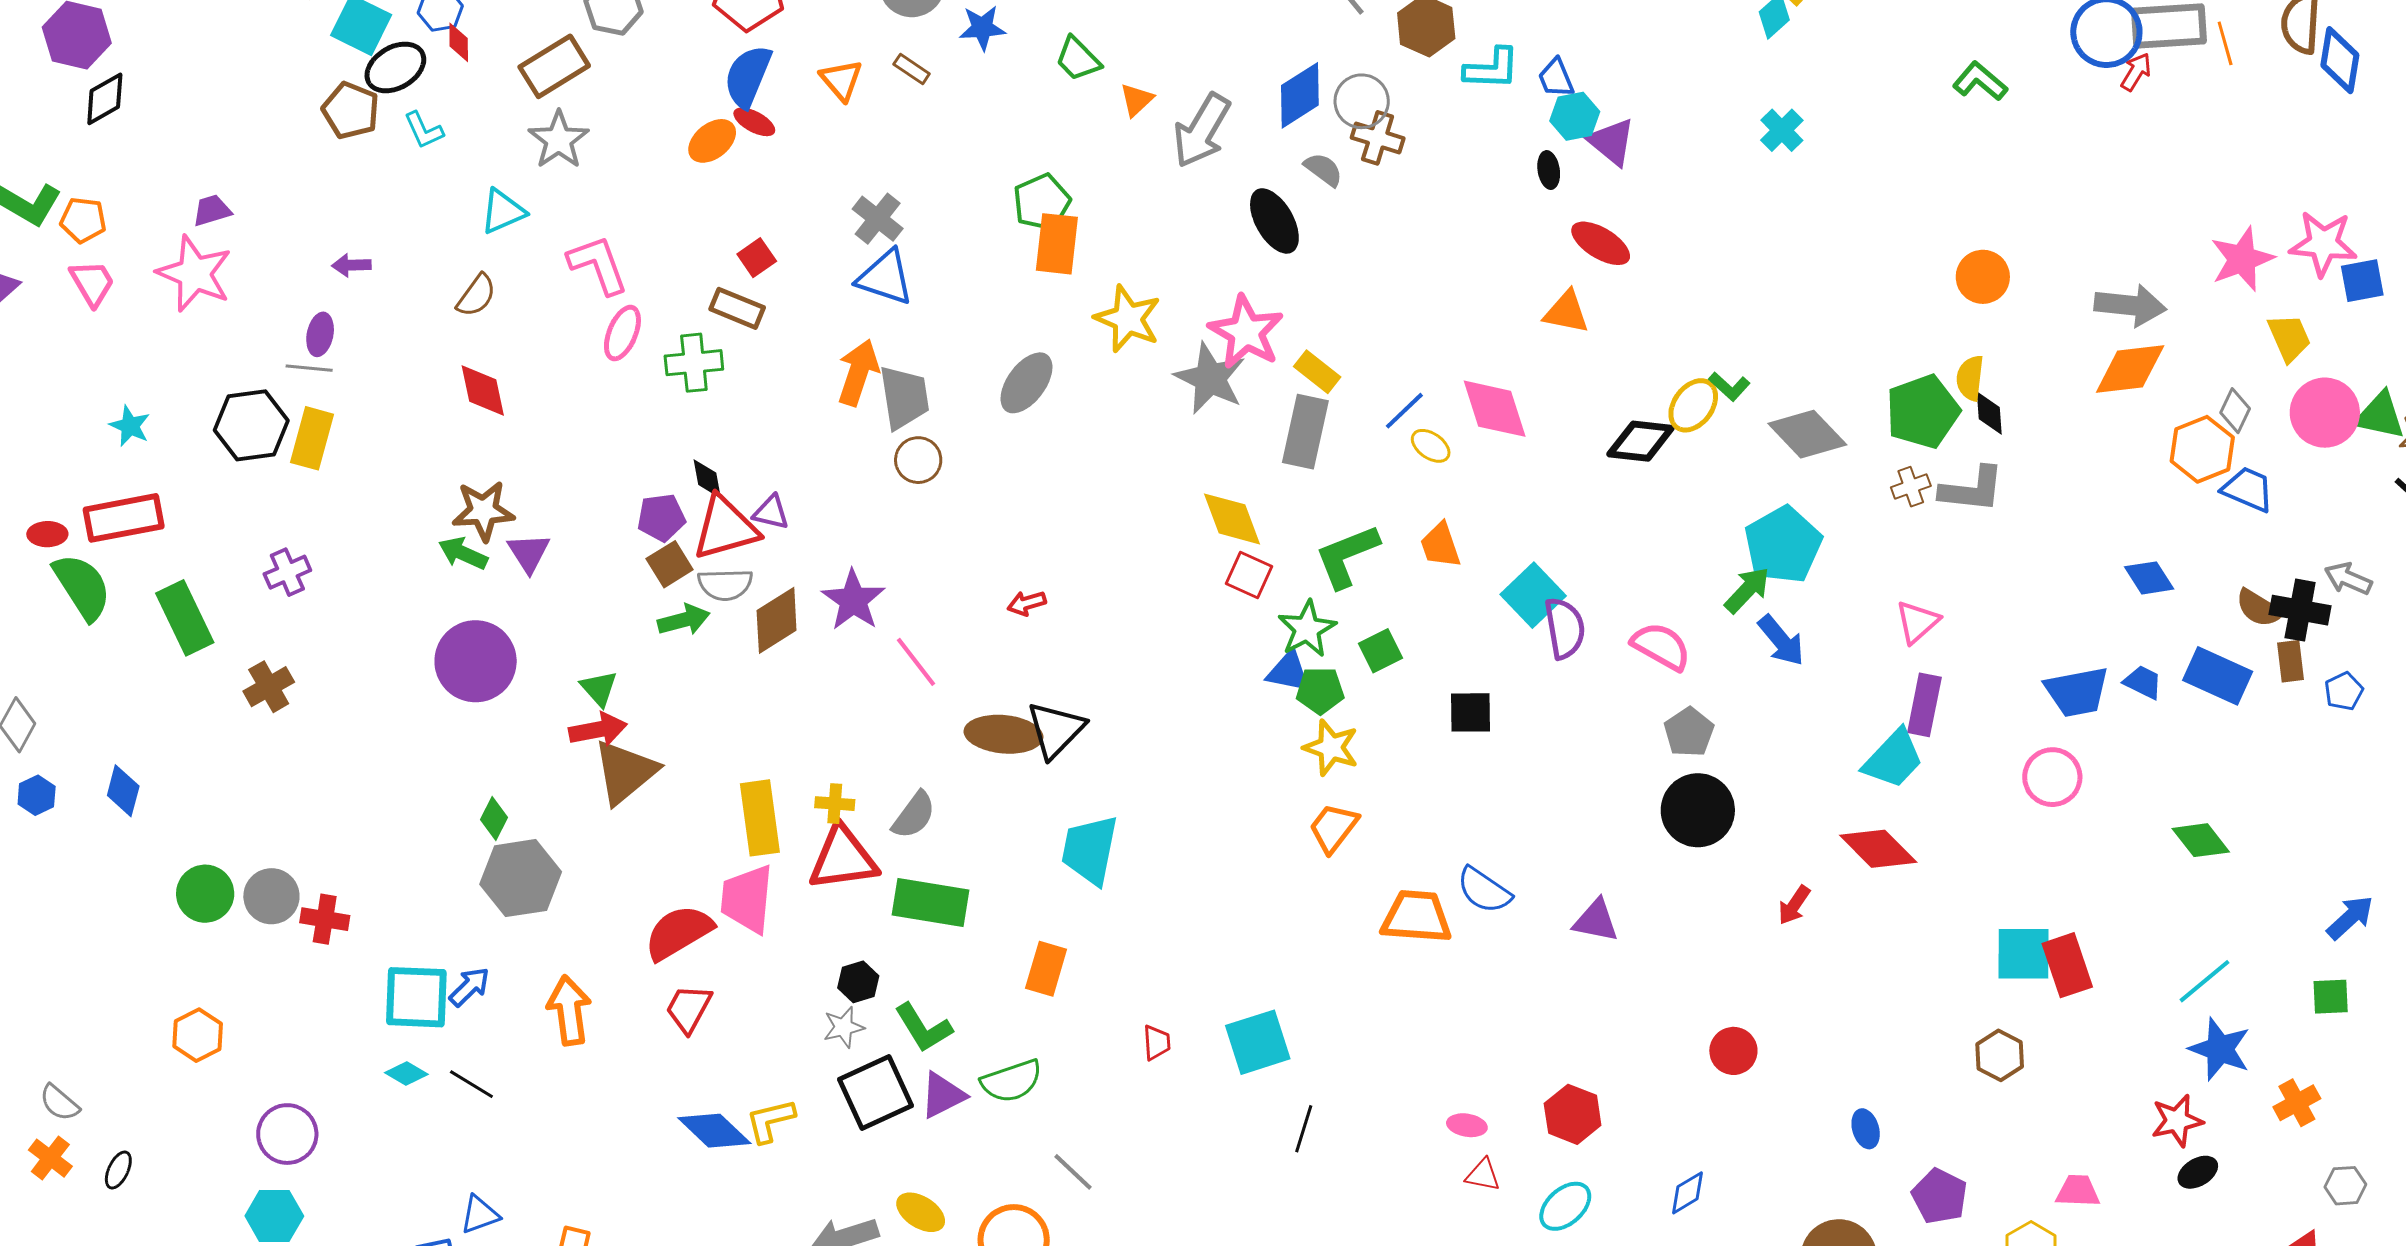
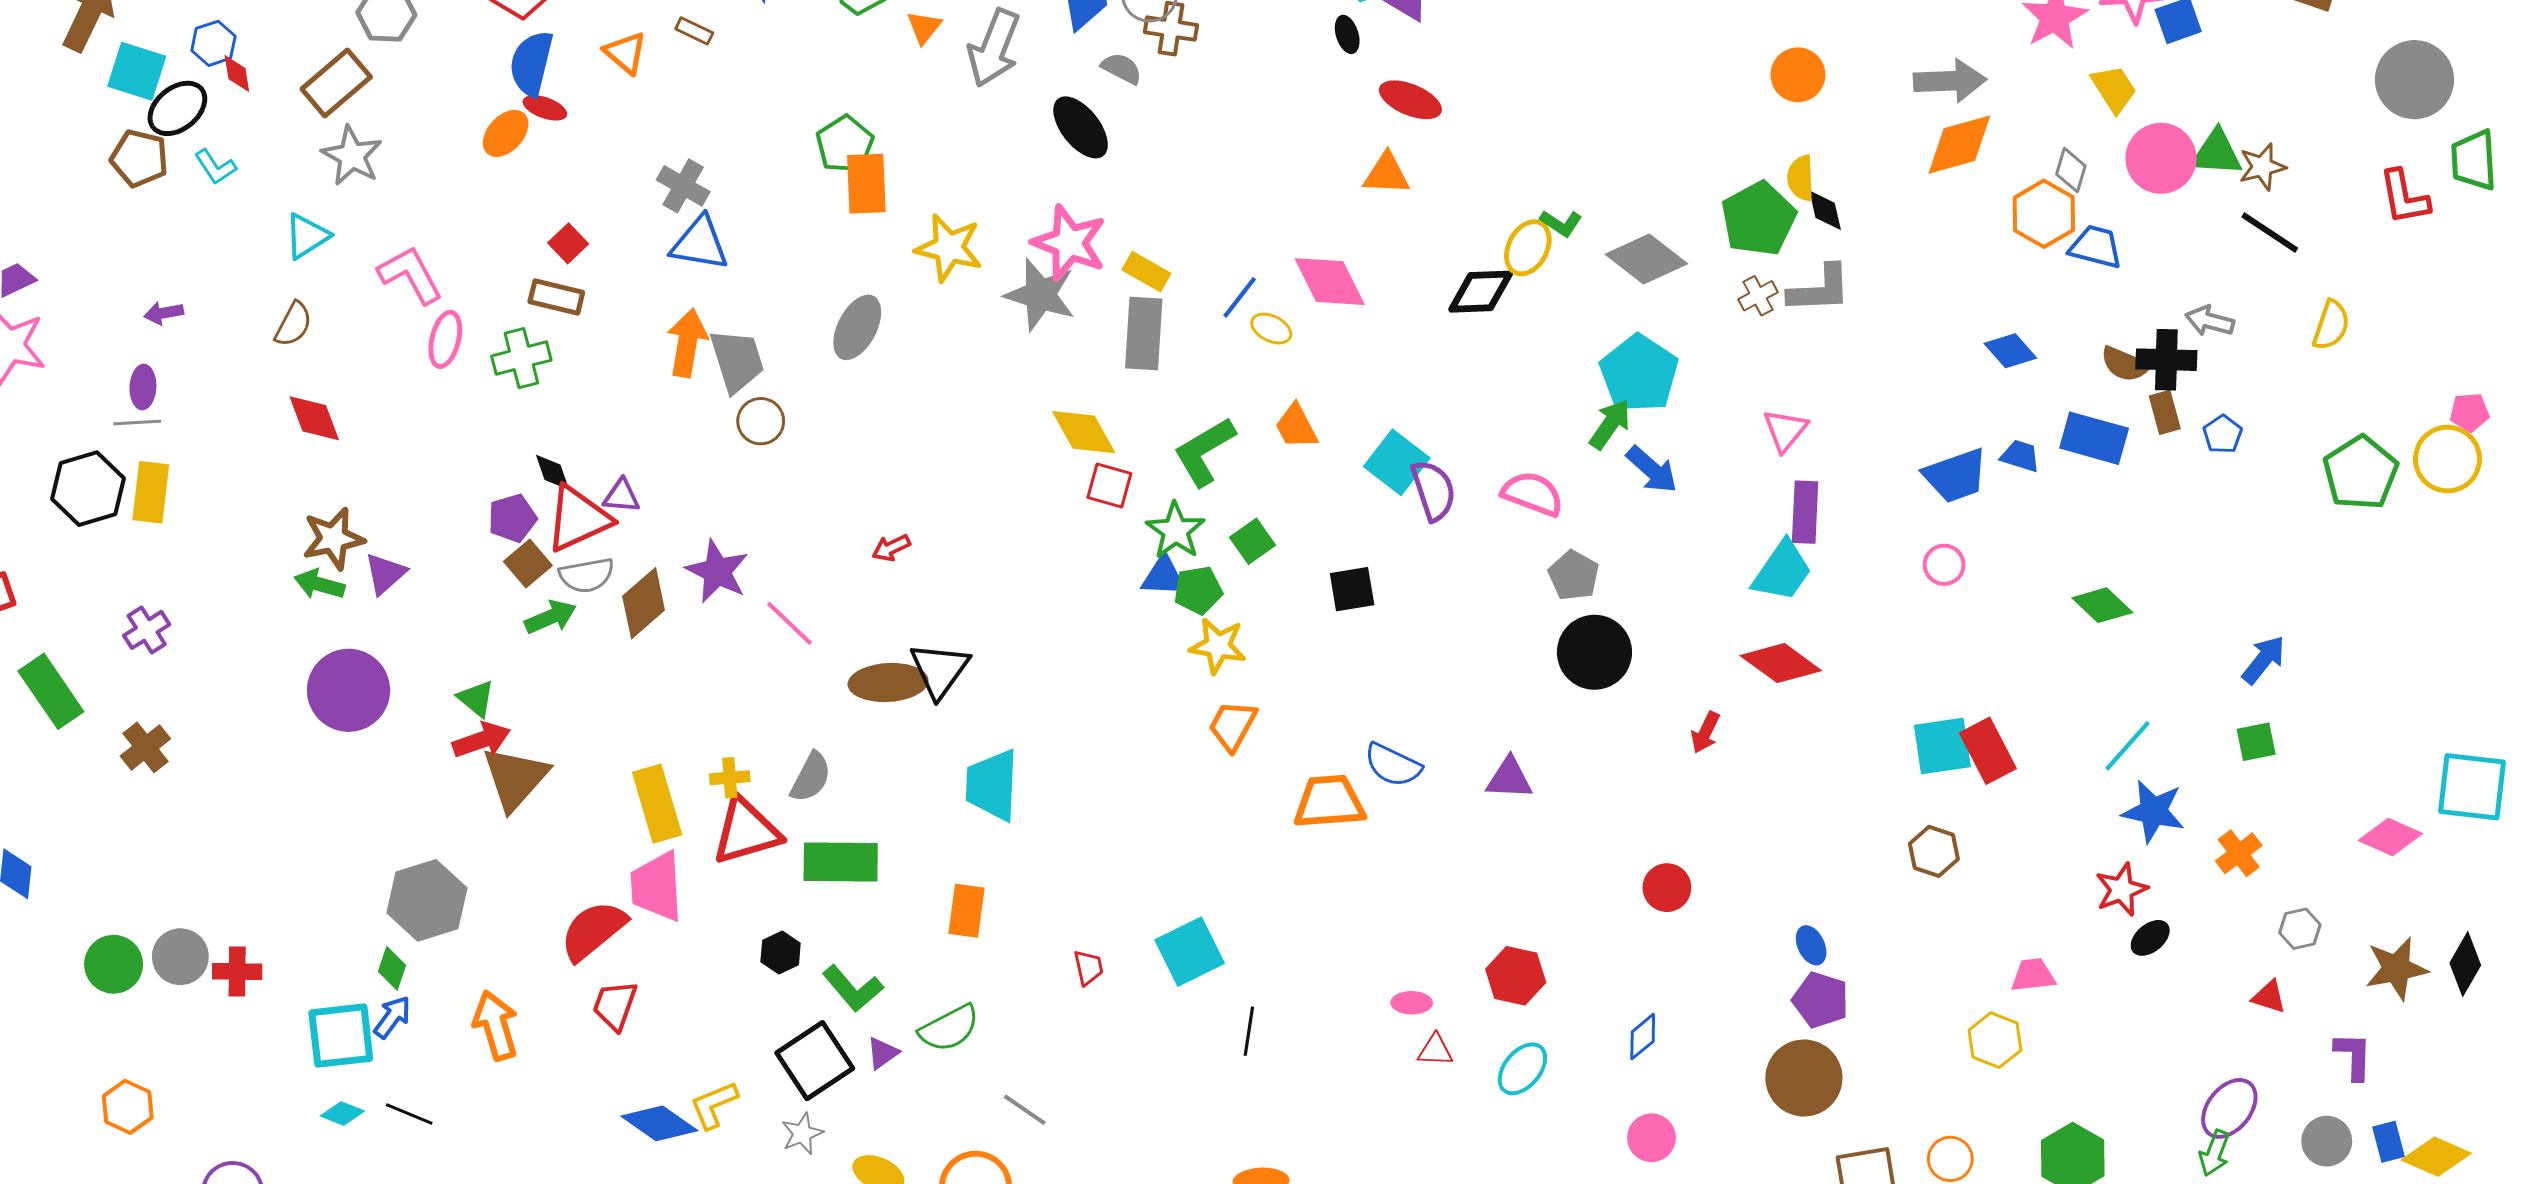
purple triangle: (529, 553) -> (385, 574), turned 30
pink circle: (2052, 777) -> (1944, 565), size x0.7
green diamond: (494, 819) -> (392, 968), moved
gray star: (844, 1027) -> (802, 1134), moved
purple triangle: (943, 1095) -> (883, 1053), size x0.7
purple pentagon: (1940, 1196) -> (1821, 1000), moved

